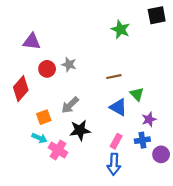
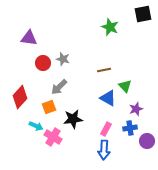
red diamond: (21, 89) -> (20, 97), moved
gray arrow: (70, 105) -> (59, 87), moved
orange square: (44, 117) -> (49, 107), moved

